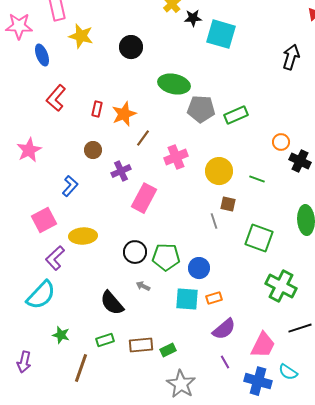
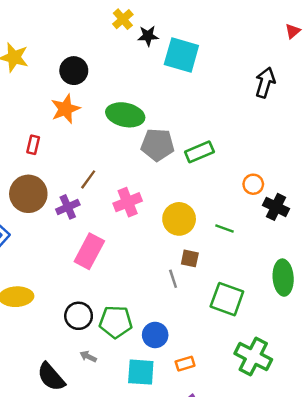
orange star: (124, 114) -> (65, 109), moved
brown circle: (93, 150) -> (28, 194), size x1.8
purple cross: (121, 171) -> (68, 207), moved
orange rectangle: (214, 298) -> (185, 364), moved

